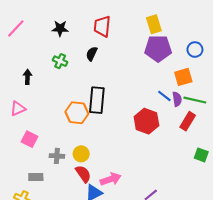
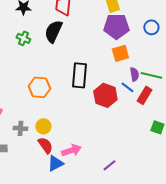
black semicircle: (92, 54) -> (53, 31), size x1.6
orange square: (183, 77) -> (120, 53), moved
blue line: (164, 96) -> (127, 87), moved
black rectangle: (97, 100) -> (79, 75), moved

